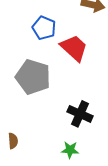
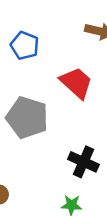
blue pentagon: (44, 28) -> (25, 46), moved

